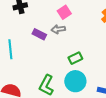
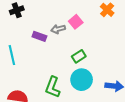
pink square: (64, 12) -> (76, 22), moved

